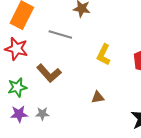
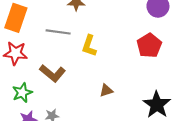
yellow L-shape: (104, 55) -> (89, 46), moved

